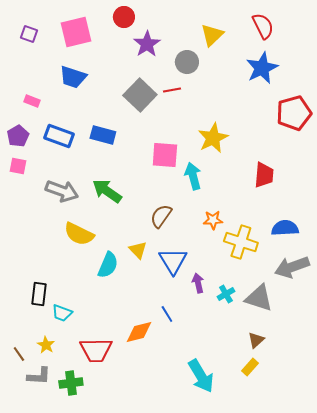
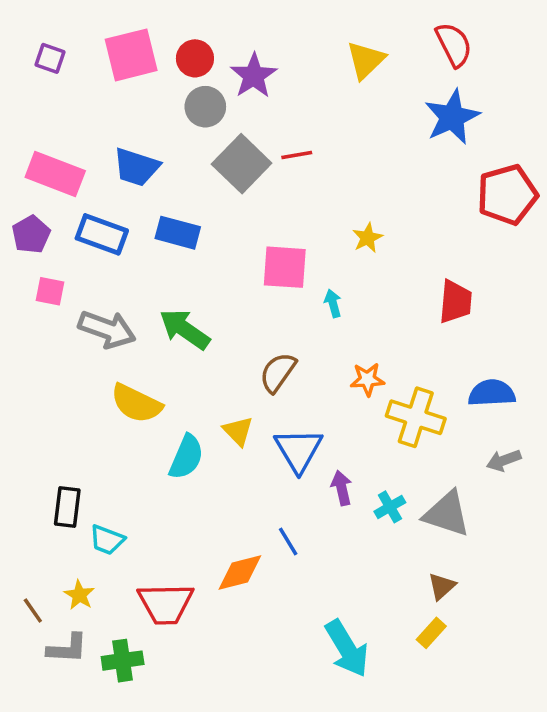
red circle: (124, 17) -> (195, 58), moved
gray circle: (187, 62) -> (205, 107), moved
blue trapezoid: (73, 77) -> (136, 167), moved
pink rectangle: (32, 101) -> (55, 174), size x2.0
yellow star: (213, 138) -> (367, 238), size x0.6
pink square: (18, 166) -> (50, 291), moved
cyan arrow: (193, 176) -> (333, 303), size x0.6
gray arrow: (292, 267) -> (504, 460), size x0.6

